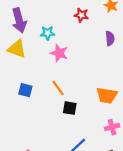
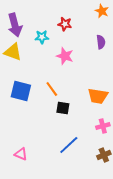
red star: (81, 15) -> (65, 24), moved
pink star: (59, 53) -> (65, 56), moved
blue square: (25, 90) -> (21, 91), size x1.5

